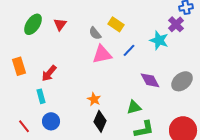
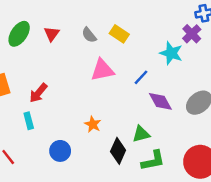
gray semicircle: (95, 33) -> (89, 35), moved
blue line: (129, 50) -> (141, 77), moved
blue circle: (51, 121) -> (60, 151), moved
black diamond: (100, 121) -> (118, 151), moved

